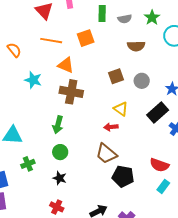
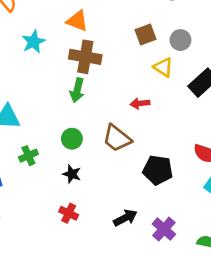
cyan star: (33, 80) -> (33, 42), turned 30
yellow triangle: (121, 109) -> (163, 67), moved
green arrow: (58, 125) -> (77, 90), moved
brown trapezoid: (106, 154) -> (117, 138), moved

